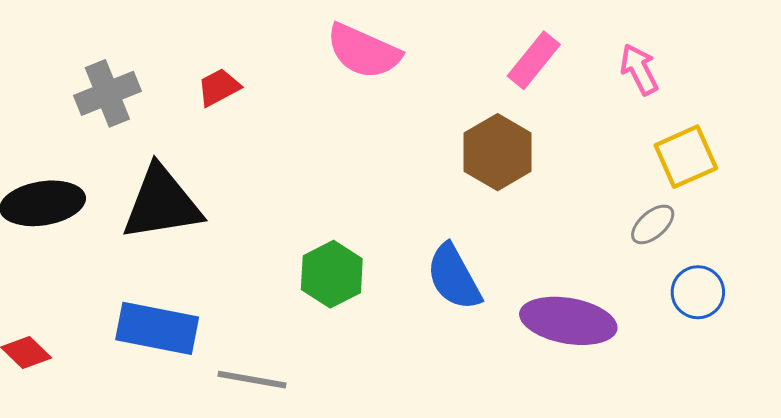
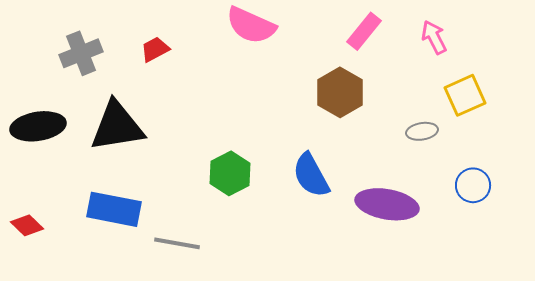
gray ellipse: (653, 224) -> (422, 131), moved, turned 32

